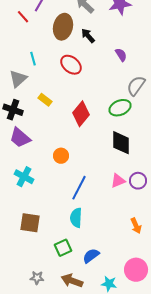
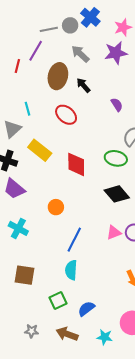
red line: (23, 17) -> (17, 66), turned 56
yellow rectangle: (45, 100) -> (40, 150), size x1.6
green ellipse: (120, 108) -> (116, 158), turned 35
red diamond: (81, 114) -> (76, 164), turned -40
black diamond: (121, 143) -> (117, 194), turned -40

